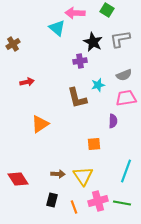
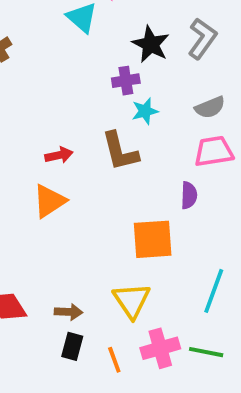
gray L-shape: (120, 39) -> (202, 39), turned 135
red arrow: (27, 82) -> (59, 155), moved
cyan star: (98, 85) -> (145, 111), moved
orange square: (94, 144) -> (153, 239), size x1.6
brown arrow: (58, 174) -> (68, 312), moved

